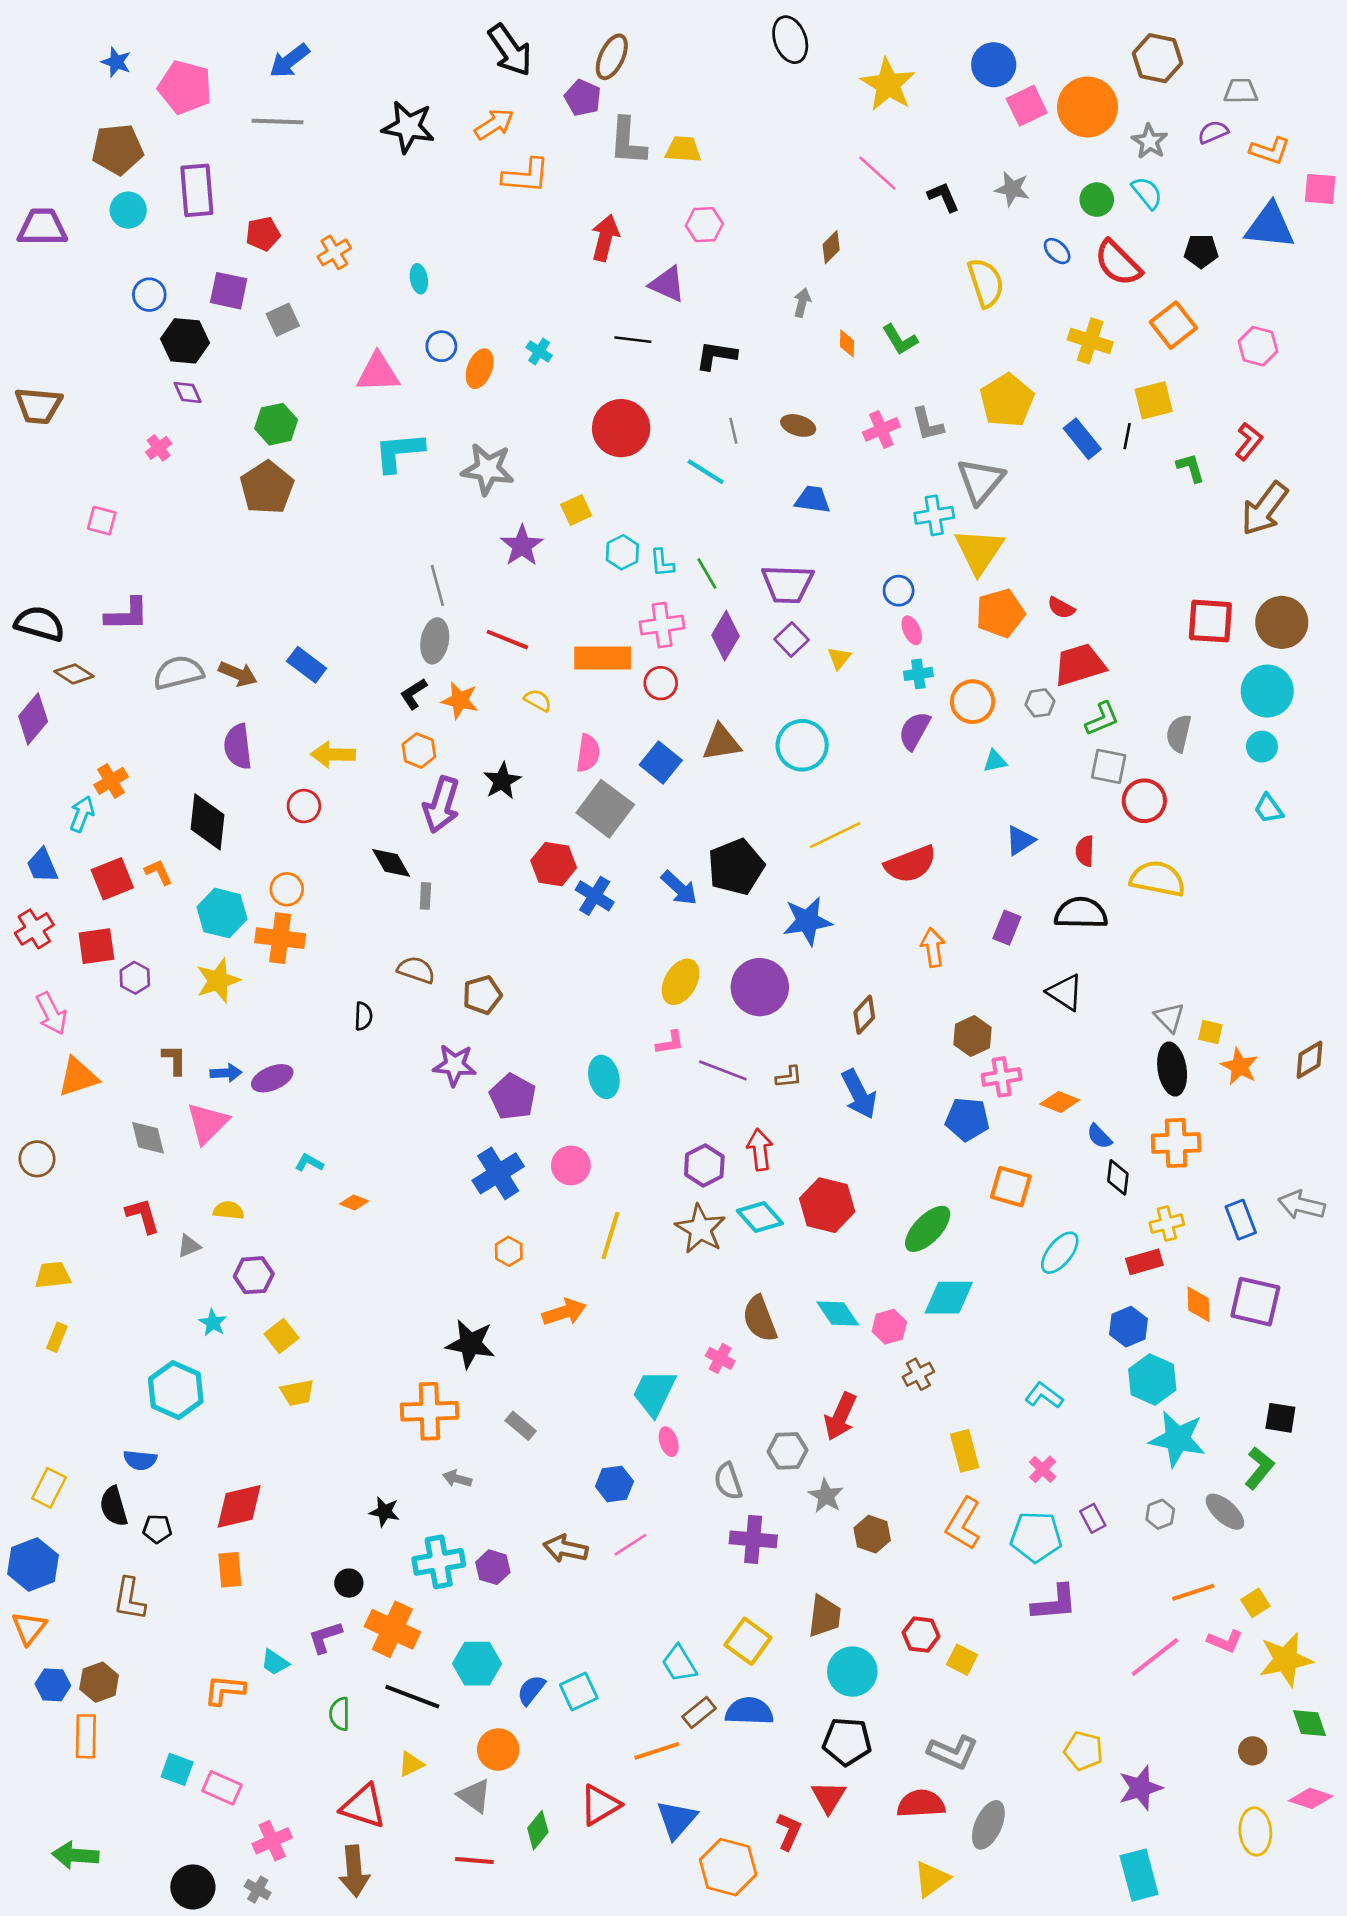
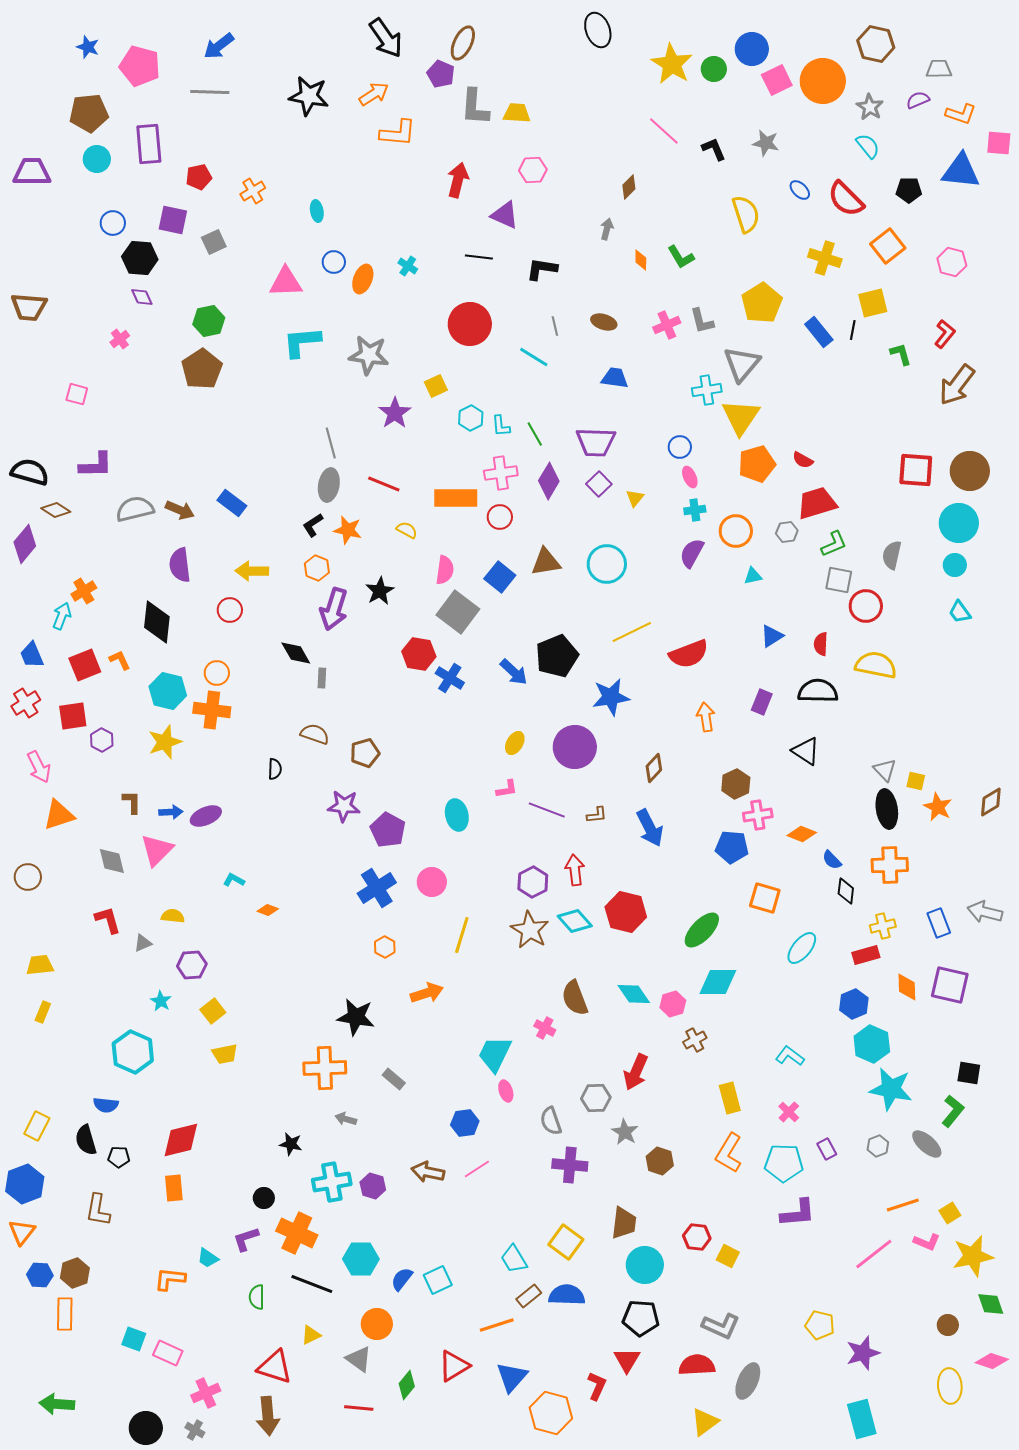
green circle: (1097, 200) -> (714, 69), moved
yellow ellipse: (681, 982) -> (515, 743), size x0.7

